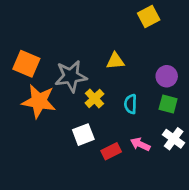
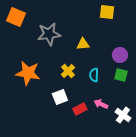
yellow square: (149, 17) -> (107, 12), turned 35
orange square: (26, 64) -> (16, 17), moved
gray star: (71, 76) -> (49, 34), moved
white cross: (174, 139) -> (123, 115), moved

